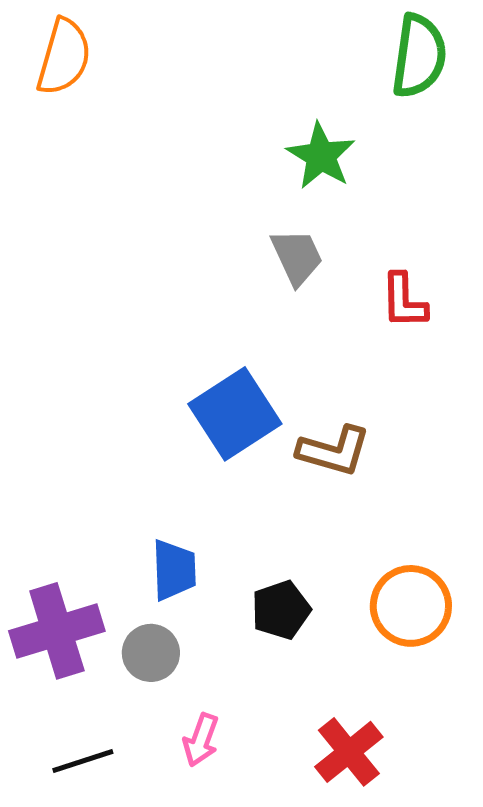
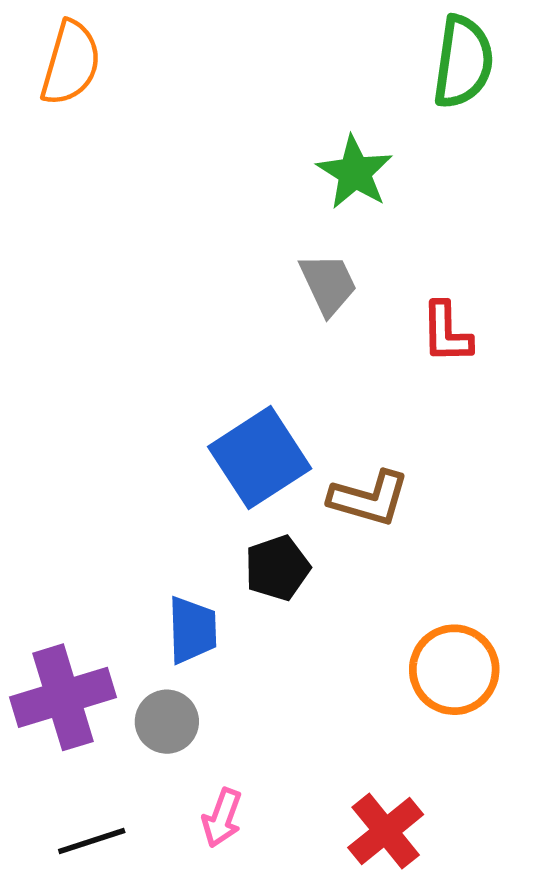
black pentagon: (281, 610) -> (277, 568), moved

